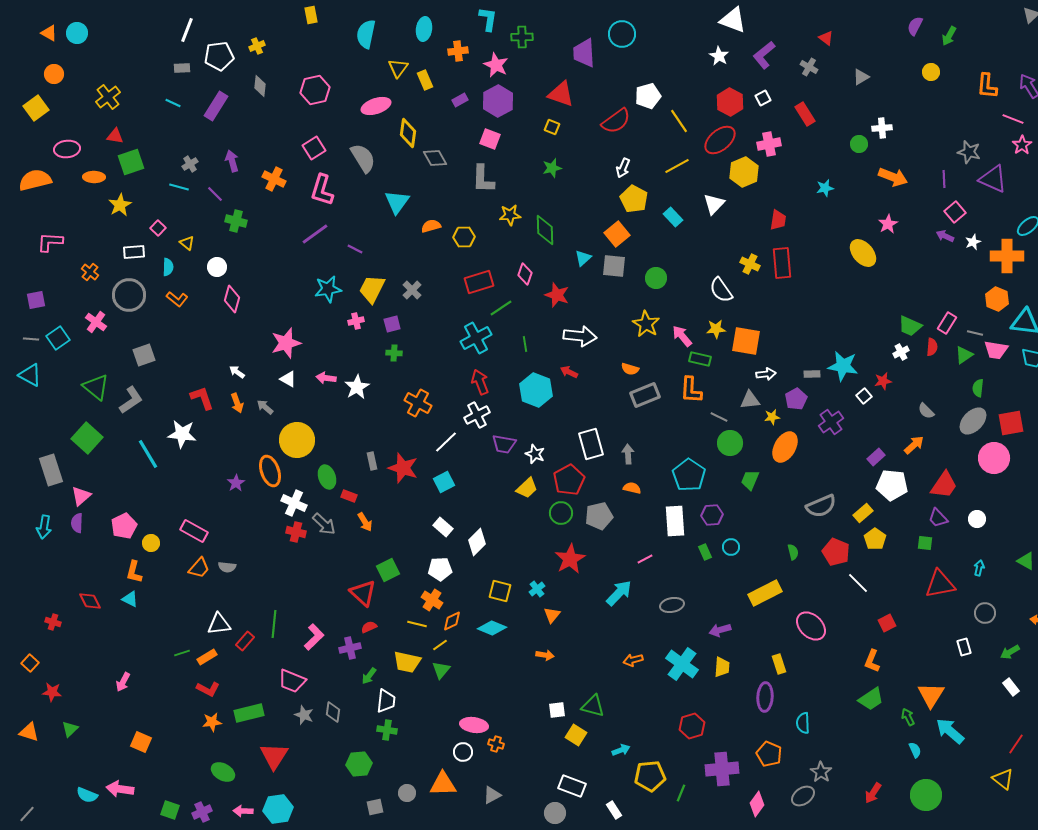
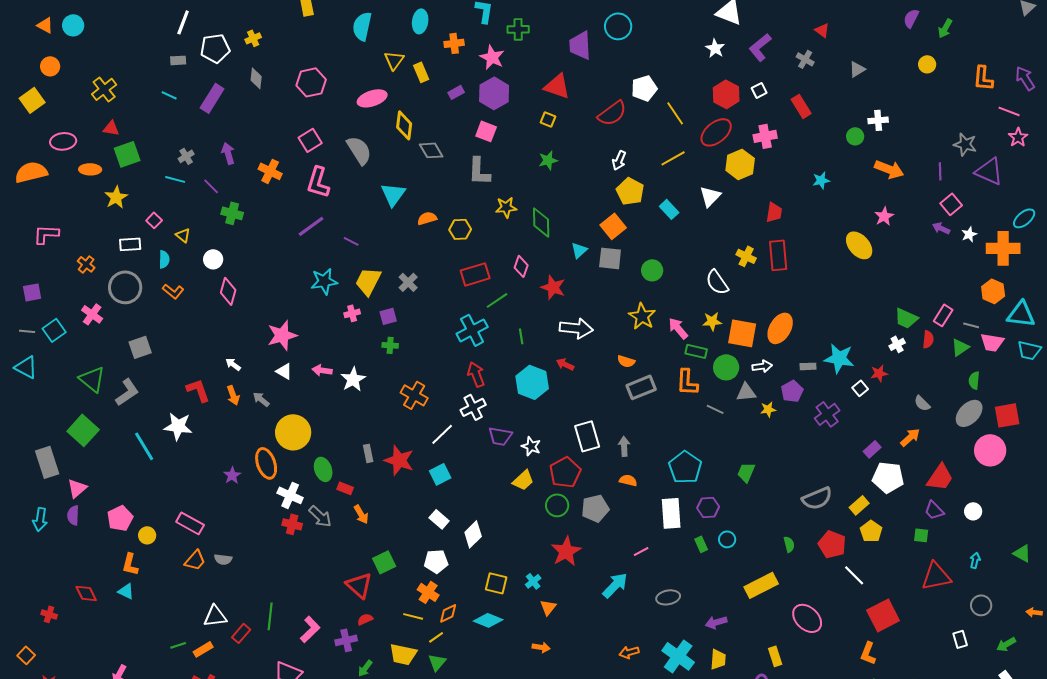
green circle: (730, 443) -> (726, 367), moved
orange ellipse: (785, 447) -> (780, 328), moved
red square: (887, 623) -> (883, 615), size x1.8

